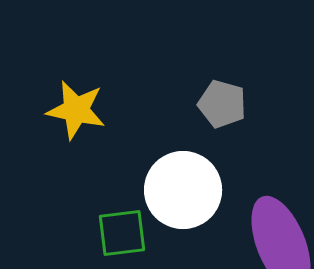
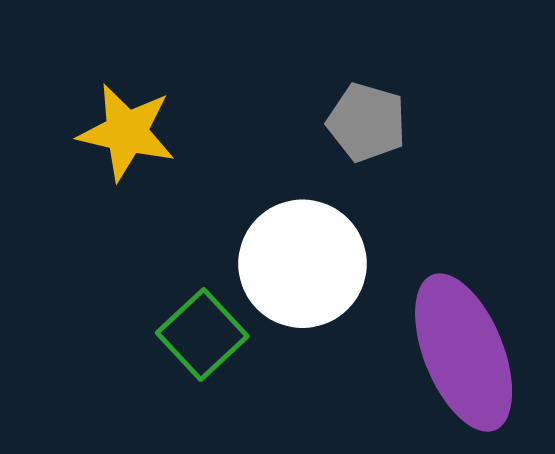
green square: (122, 233) -> (202, 334), turned -36

